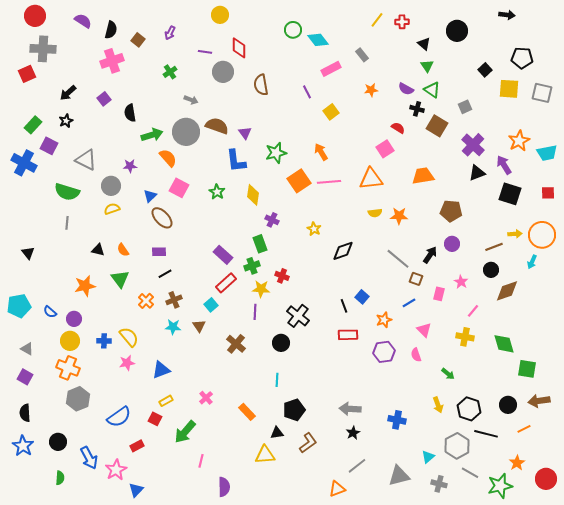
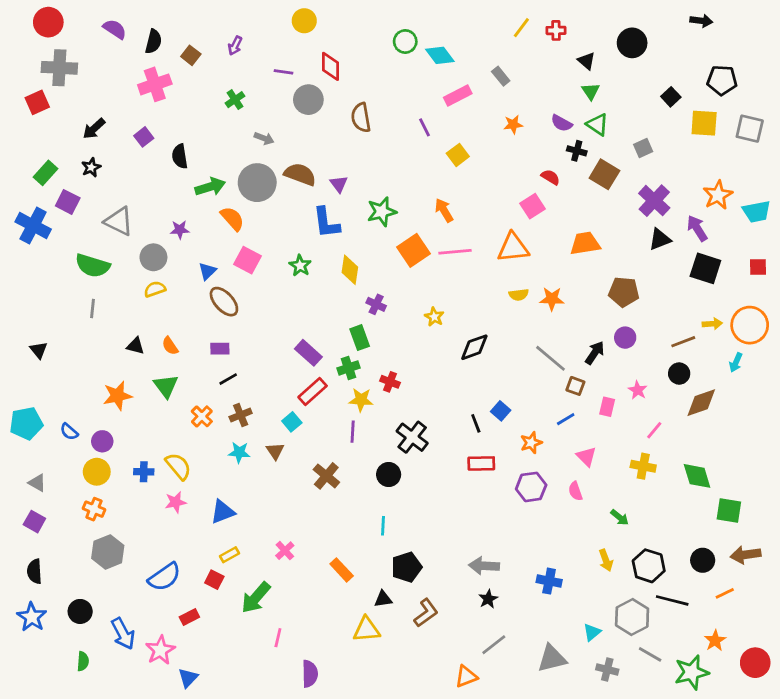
orange cross: (68, 368) -> (94, 509), size x0.7

